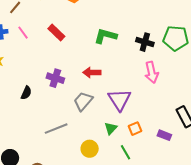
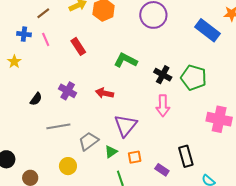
gray trapezoid: (83, 101) -> (89, 141), moved
gray line: (56, 129) -> (58, 126), moved
yellow circle: (90, 149) -> (68, 166), moved

